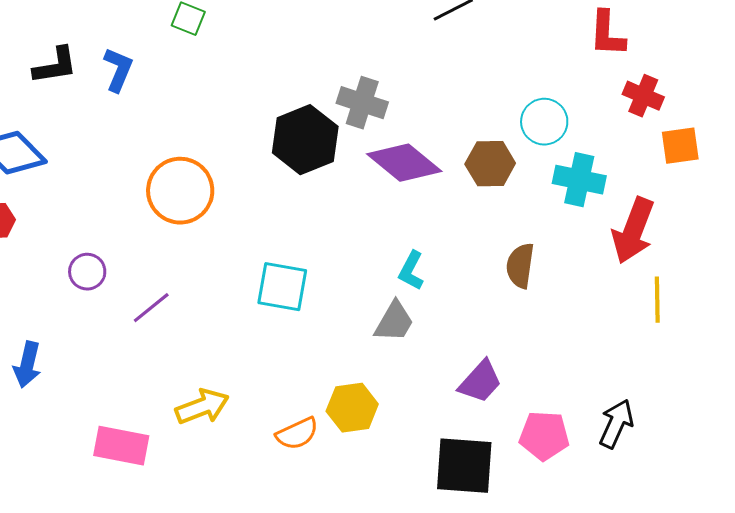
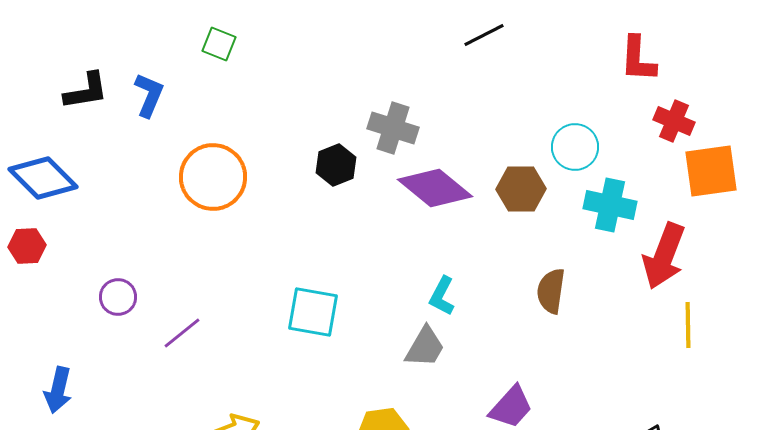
black hexagon: (305, 140) -> (336, 165), size x0.6
orange square: (680, 146) -> (711, 171), size x1.4
orange circle: (180, 191) -> (213, 177), moved

